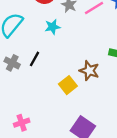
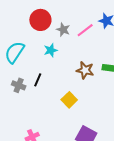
brown star: (89, 71) -> (85, 70), moved

